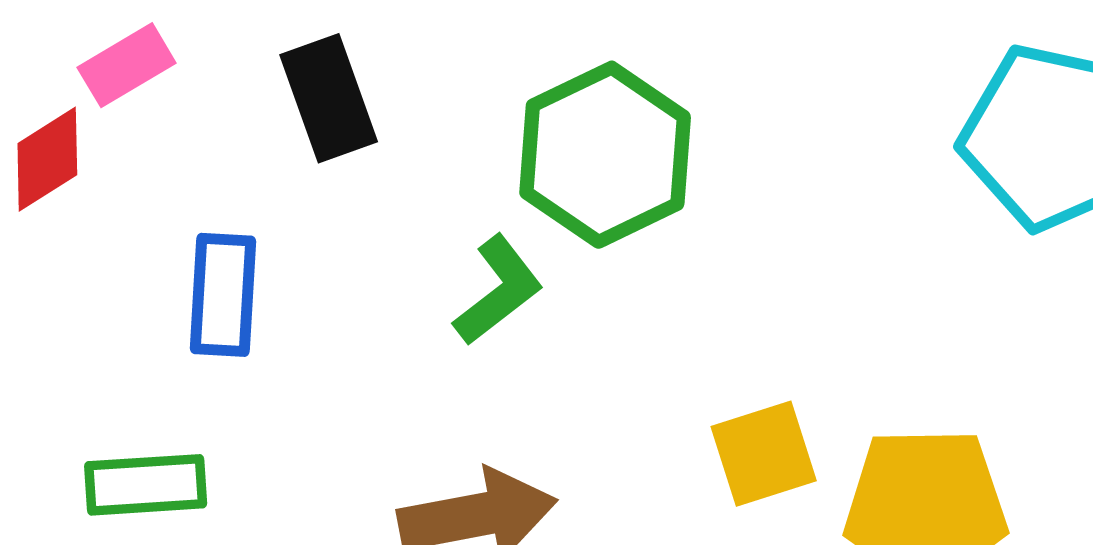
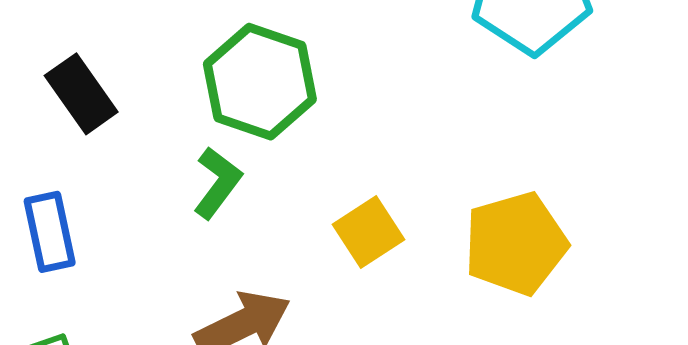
yellow square: (764, 454) -> (369, 232), moved

